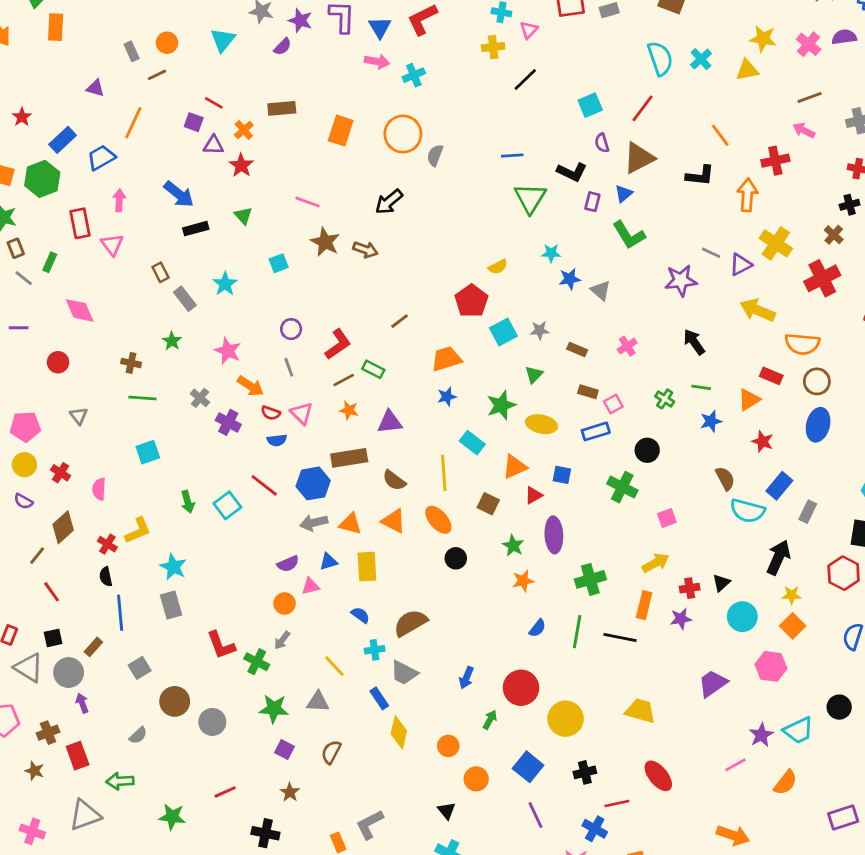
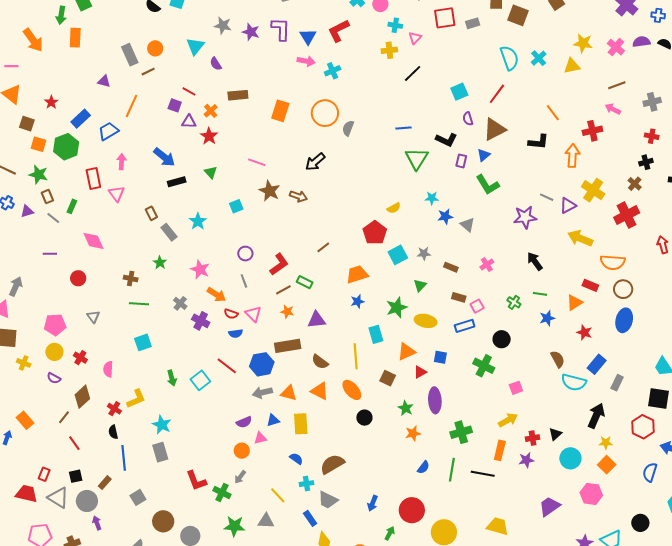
purple semicircle: (283, 47) -> (216, 64), moved, turned 104
gray rectangle: (132, 51) -> (130, 55), size x1.5
cyan rectangle: (472, 443) -> (376, 334), turned 36

